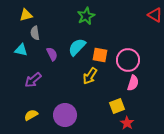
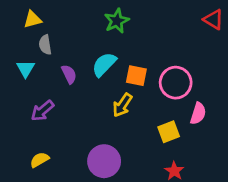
cyan triangle: (21, 50) -> (26, 69), turned 48
pink semicircle: (133, 83) -> (198, 113), moved
yellow square: (117, 106) -> (169, 132), moved
purple circle: (65, 115) -> (104, 161), moved

